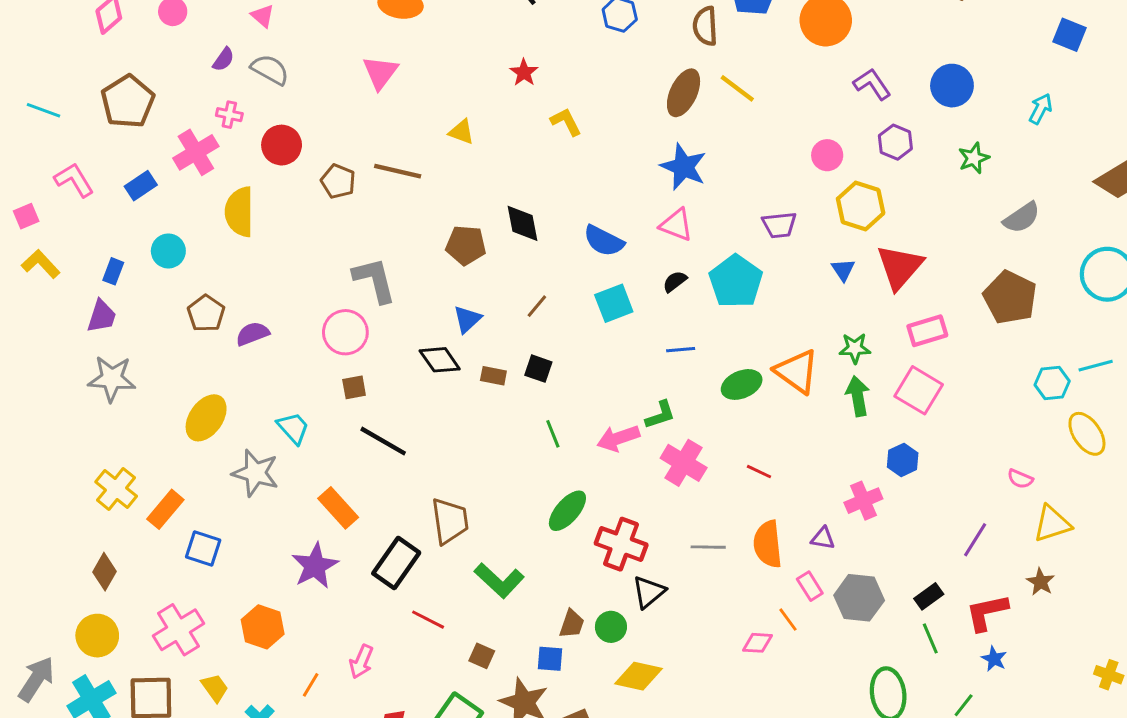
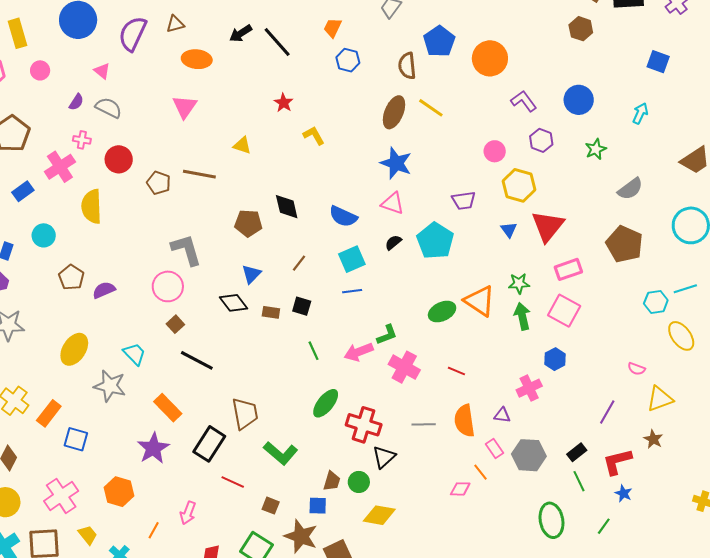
blue line: (681, 350) -> (352, 291), moved
brown square: (354, 387) -> (175, 324), turned -30

